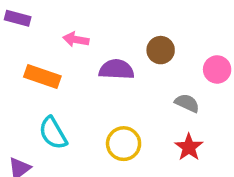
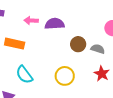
brown circle: (161, 50) -> (78, 44), moved
purple semicircle: (116, 69) -> (55, 24), moved

